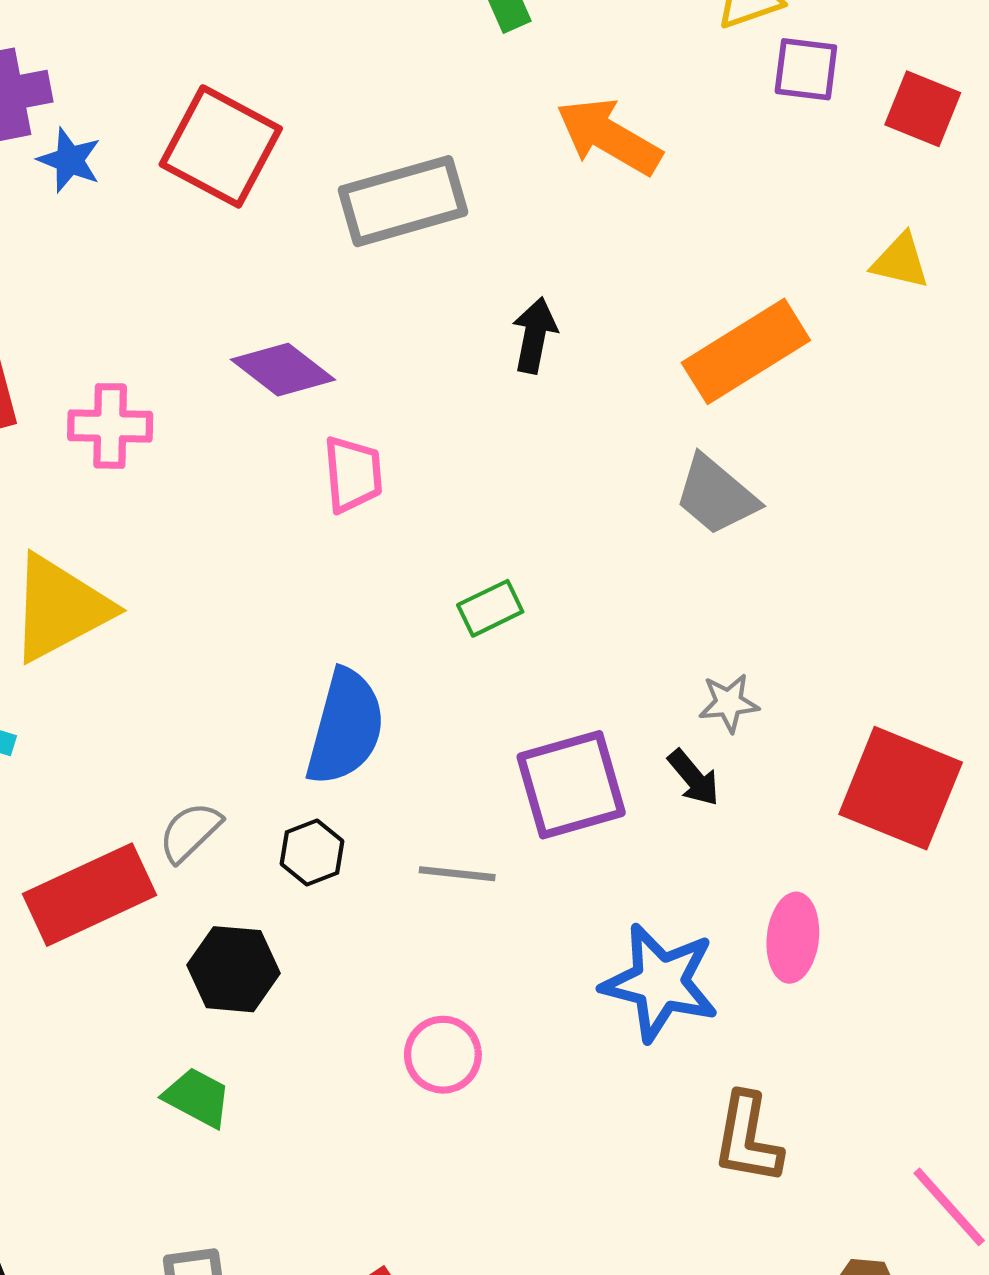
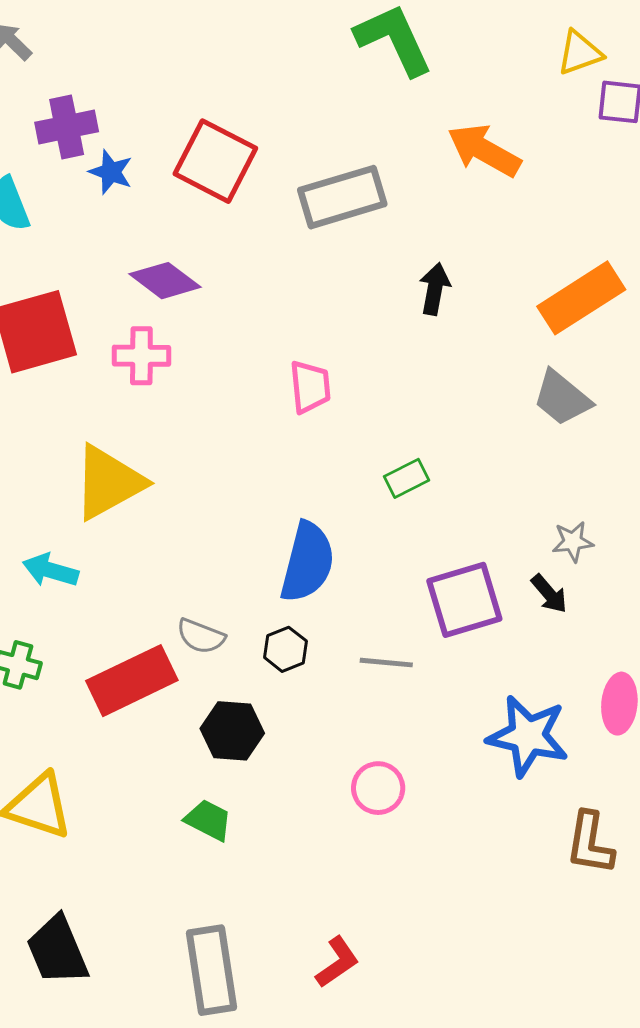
purple diamond: (283, 370) -> (165, 281), moved
gray semicircle: (190, 832) -> (201, 636), turned -114

